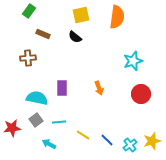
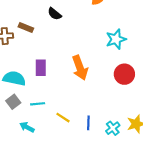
brown rectangle: (43, 34) -> (26, 28), moved
orange arrow: (99, 88) -> (80, 68), size x1.6
blue line: (107, 140) -> (88, 123), turned 48

